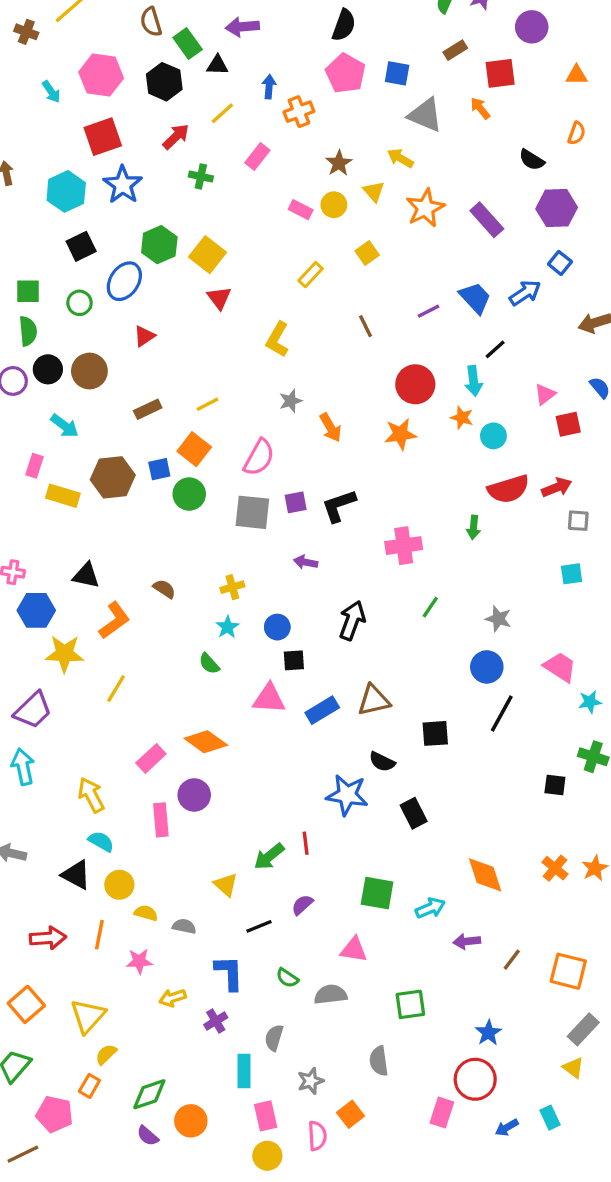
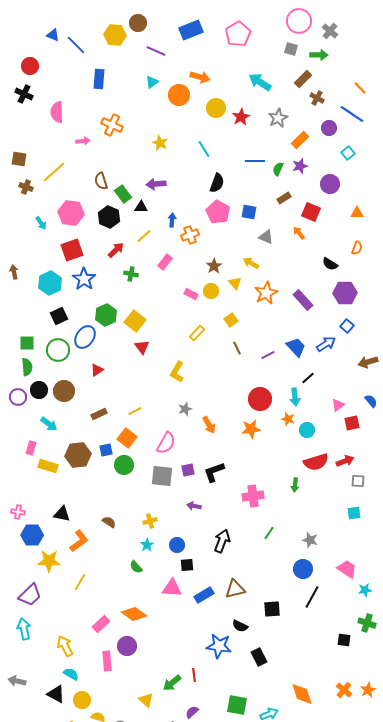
red square: (500, 73) -> (311, 212), turned 30
gray triangle: (425, 115) -> (266, 237), size x0.7
green circle: (79, 303) -> (58, 350), size x1.5
brown line: (365, 326) -> (237, 348), moved

